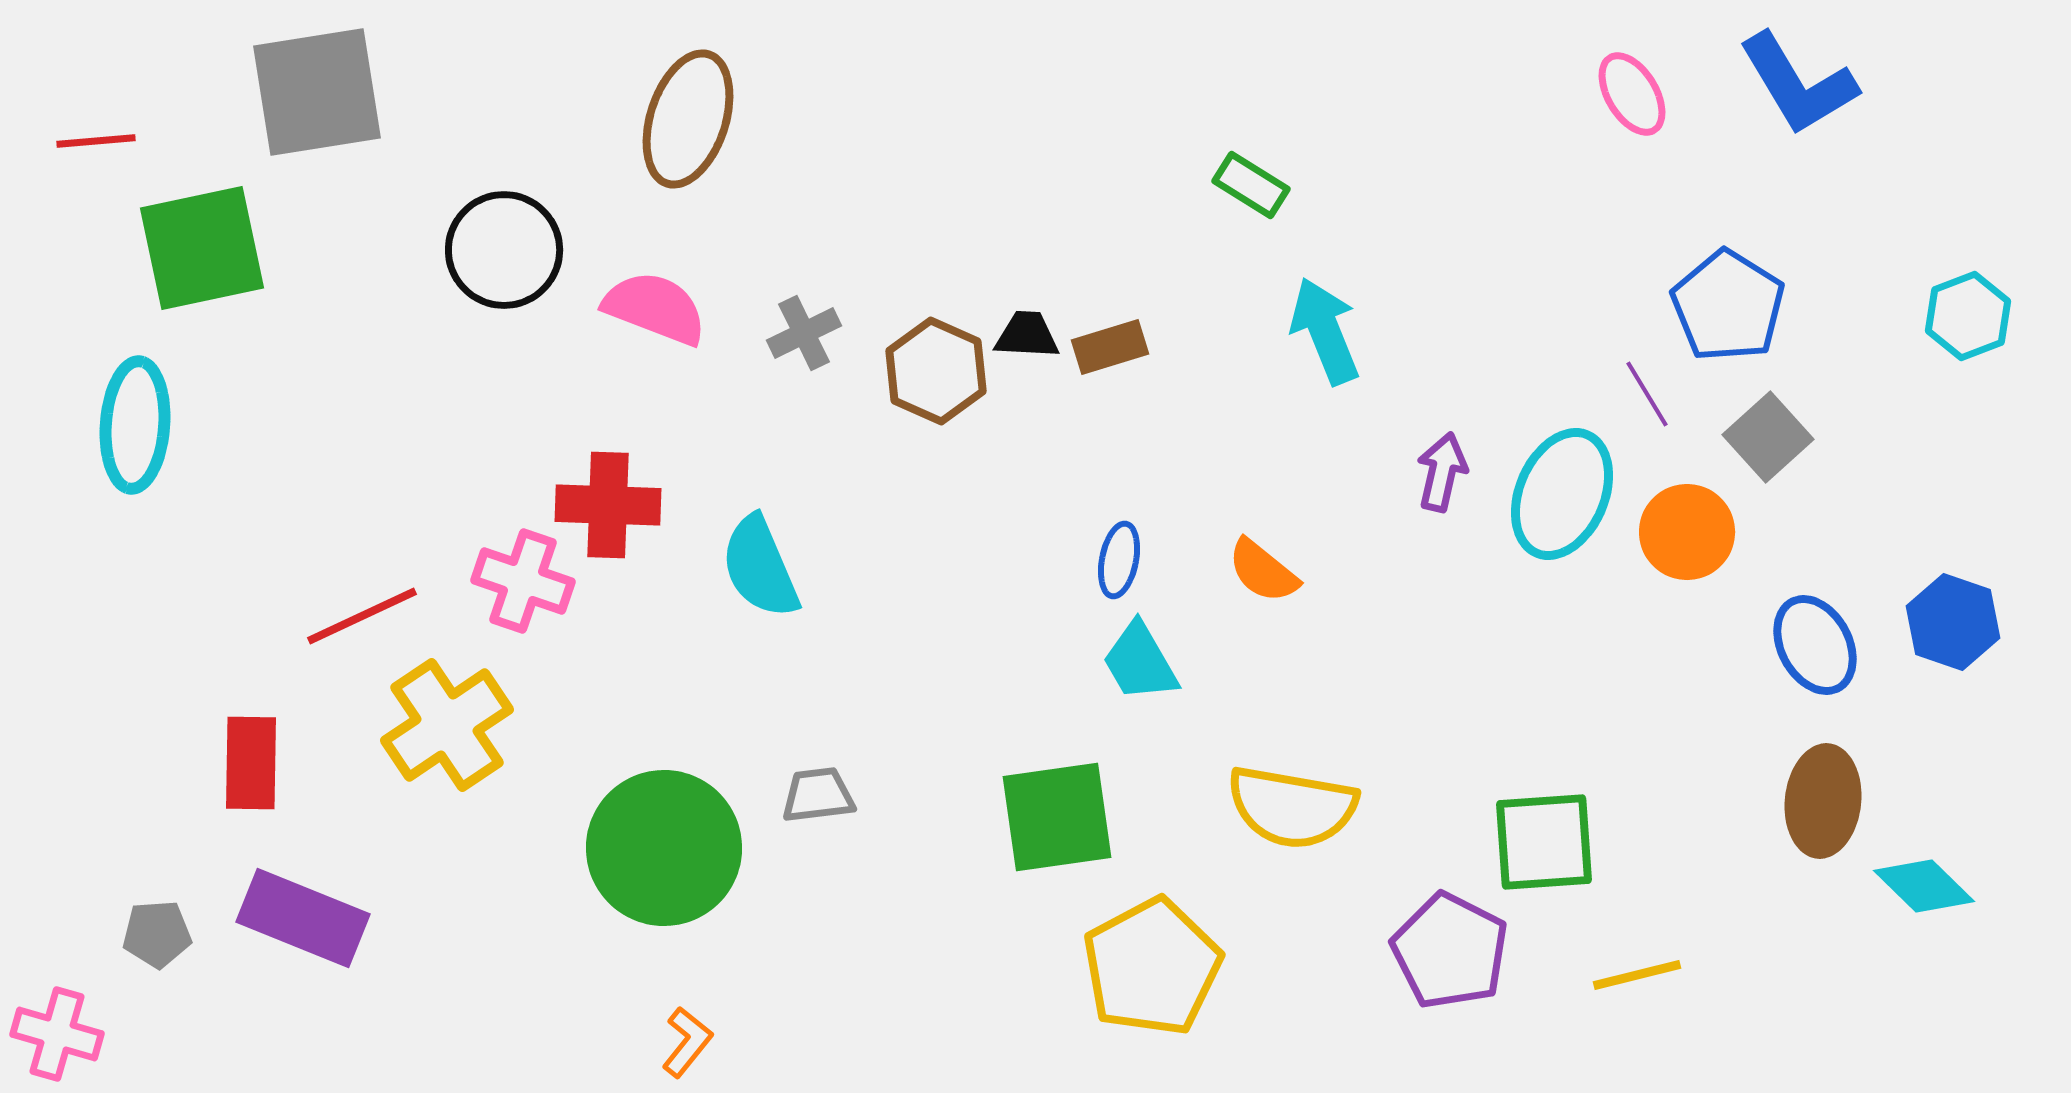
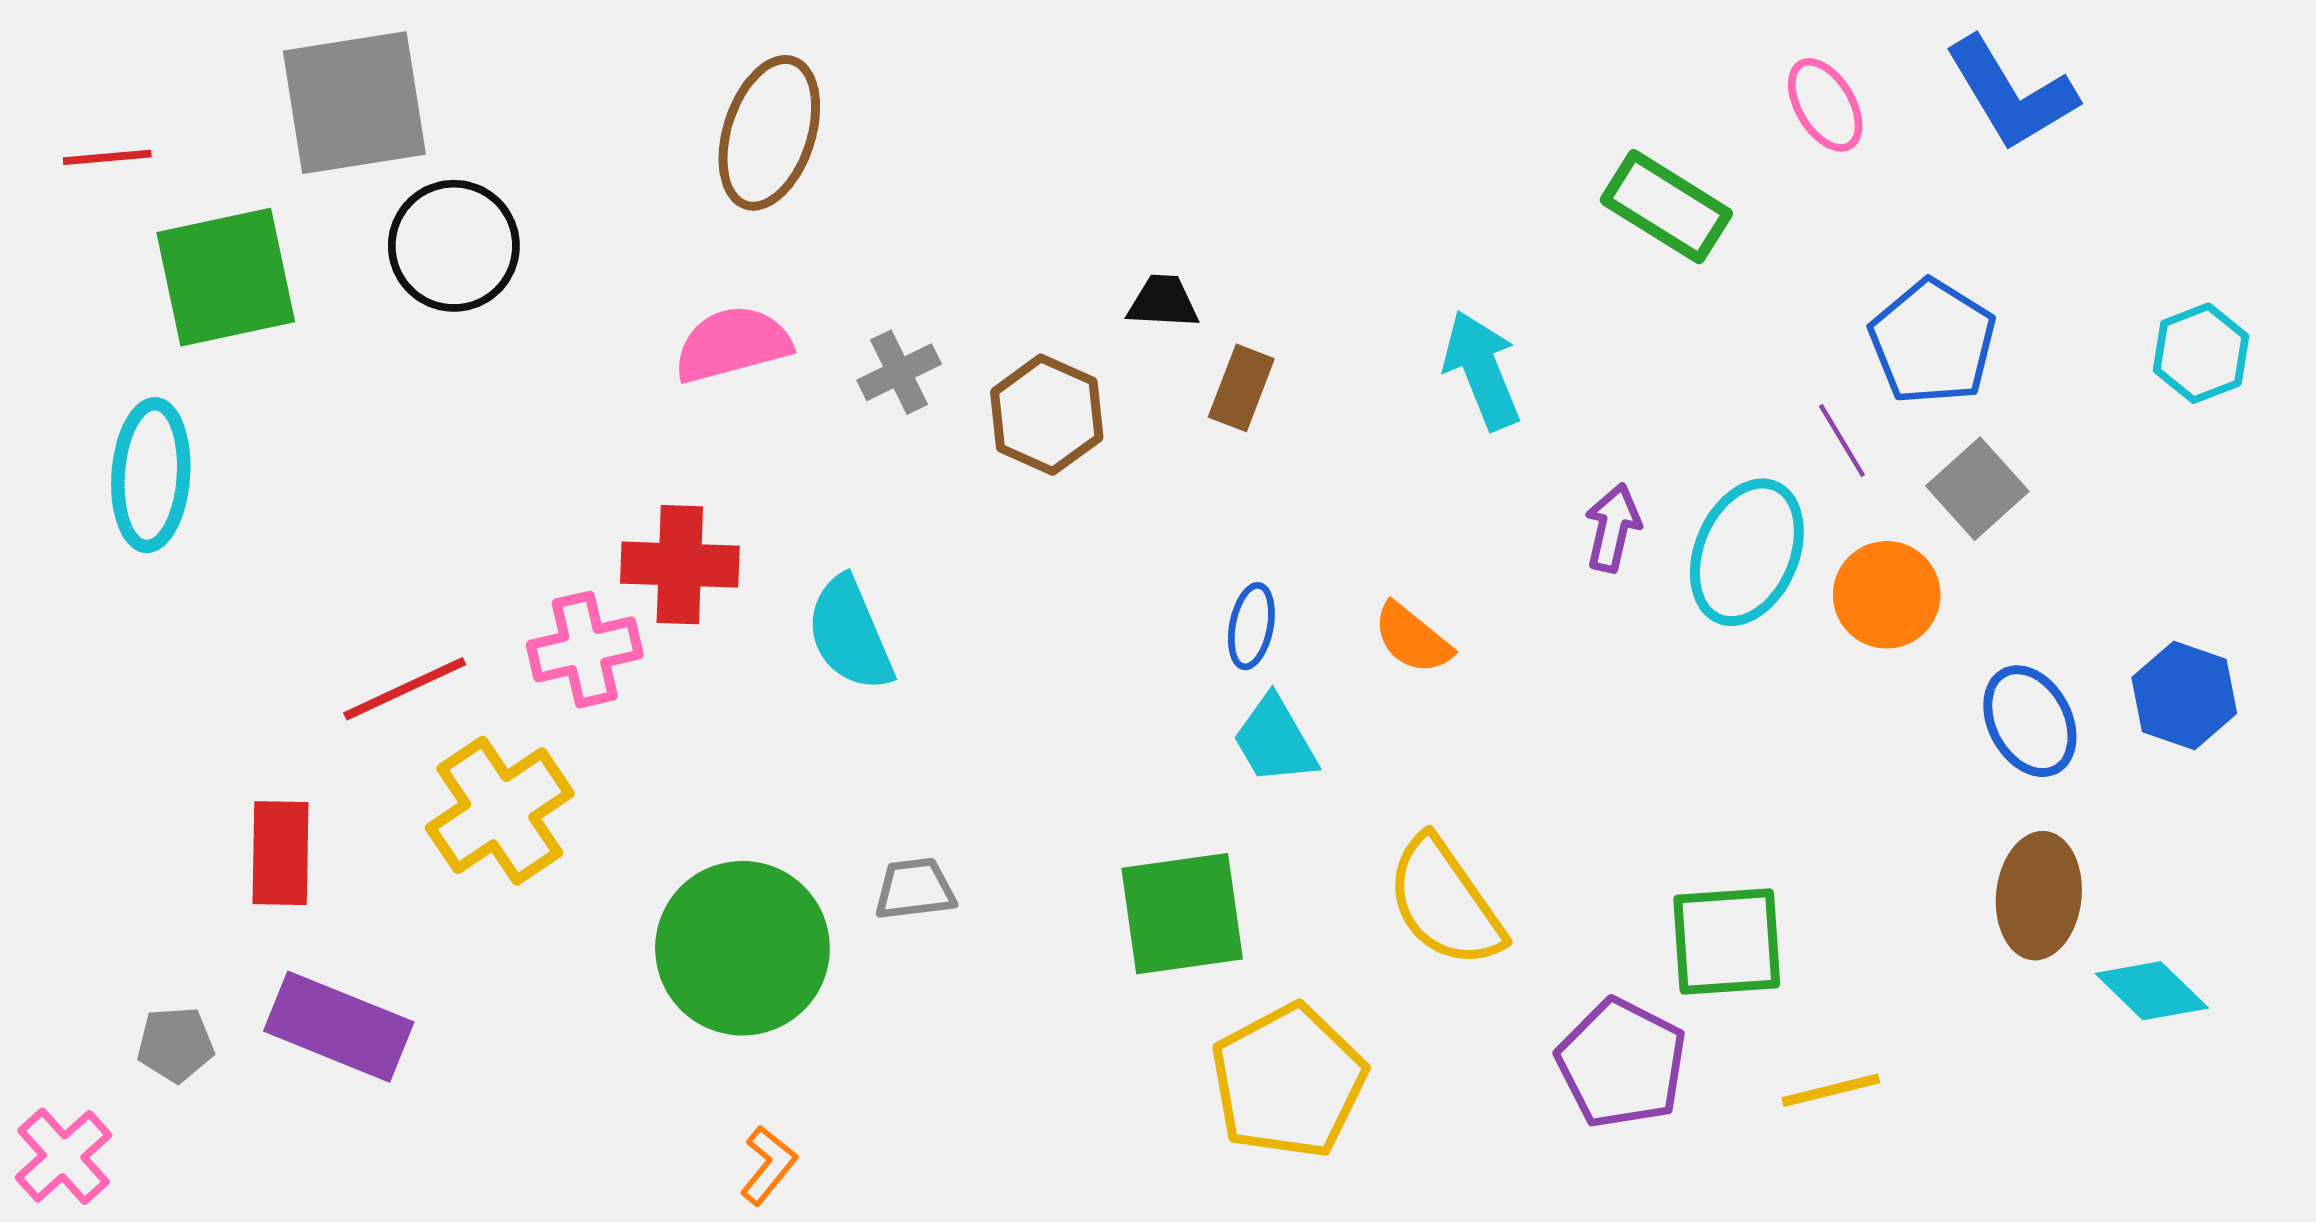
green rectangle: (1251, 185) -> (1666, 207), moved, size x1.5
black circle: (504, 250) -> (454, 246), moved
pink semicircle: (655, 308) -> (732, 344), turned -36
black trapezoid: (1027, 335) -> (1163, 302), moved
brown rectangle: (1110, 347) -> (1241, 388), turned -52
pink cross: (523, 581) -> (585, 650), turned -32
yellow semicircle: (1292, 807) -> (1445, 902), turned 45
pink cross: (57, 1034) -> (64, 1156), turned 32

